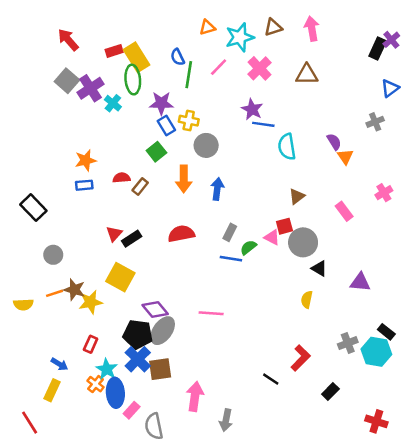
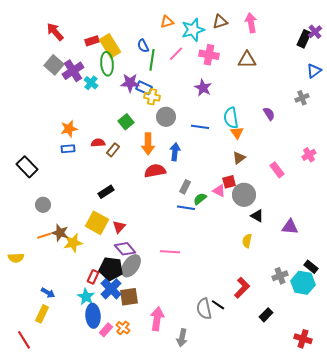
pink cross: (260, 68) -> (209, 55), turned -36
blue line: (263, 124) -> (200, 127), moved
blue rectangle: (166, 126) -> (144, 88), moved, turned -35
orange triangle: (345, 157) -> (237, 133), moved
red triangle: (114, 234) -> (119, 227), moved
red semicircle: (181, 234) -> (155, 171), moved
yellow semicircle: (23, 305) -> (16, 258), moved
red rectangle: (91, 344) -> (93, 277), moved
orange cross: (95, 384) -> (123, 328), moved
gray semicircle: (154, 426) -> (204, 309), moved

